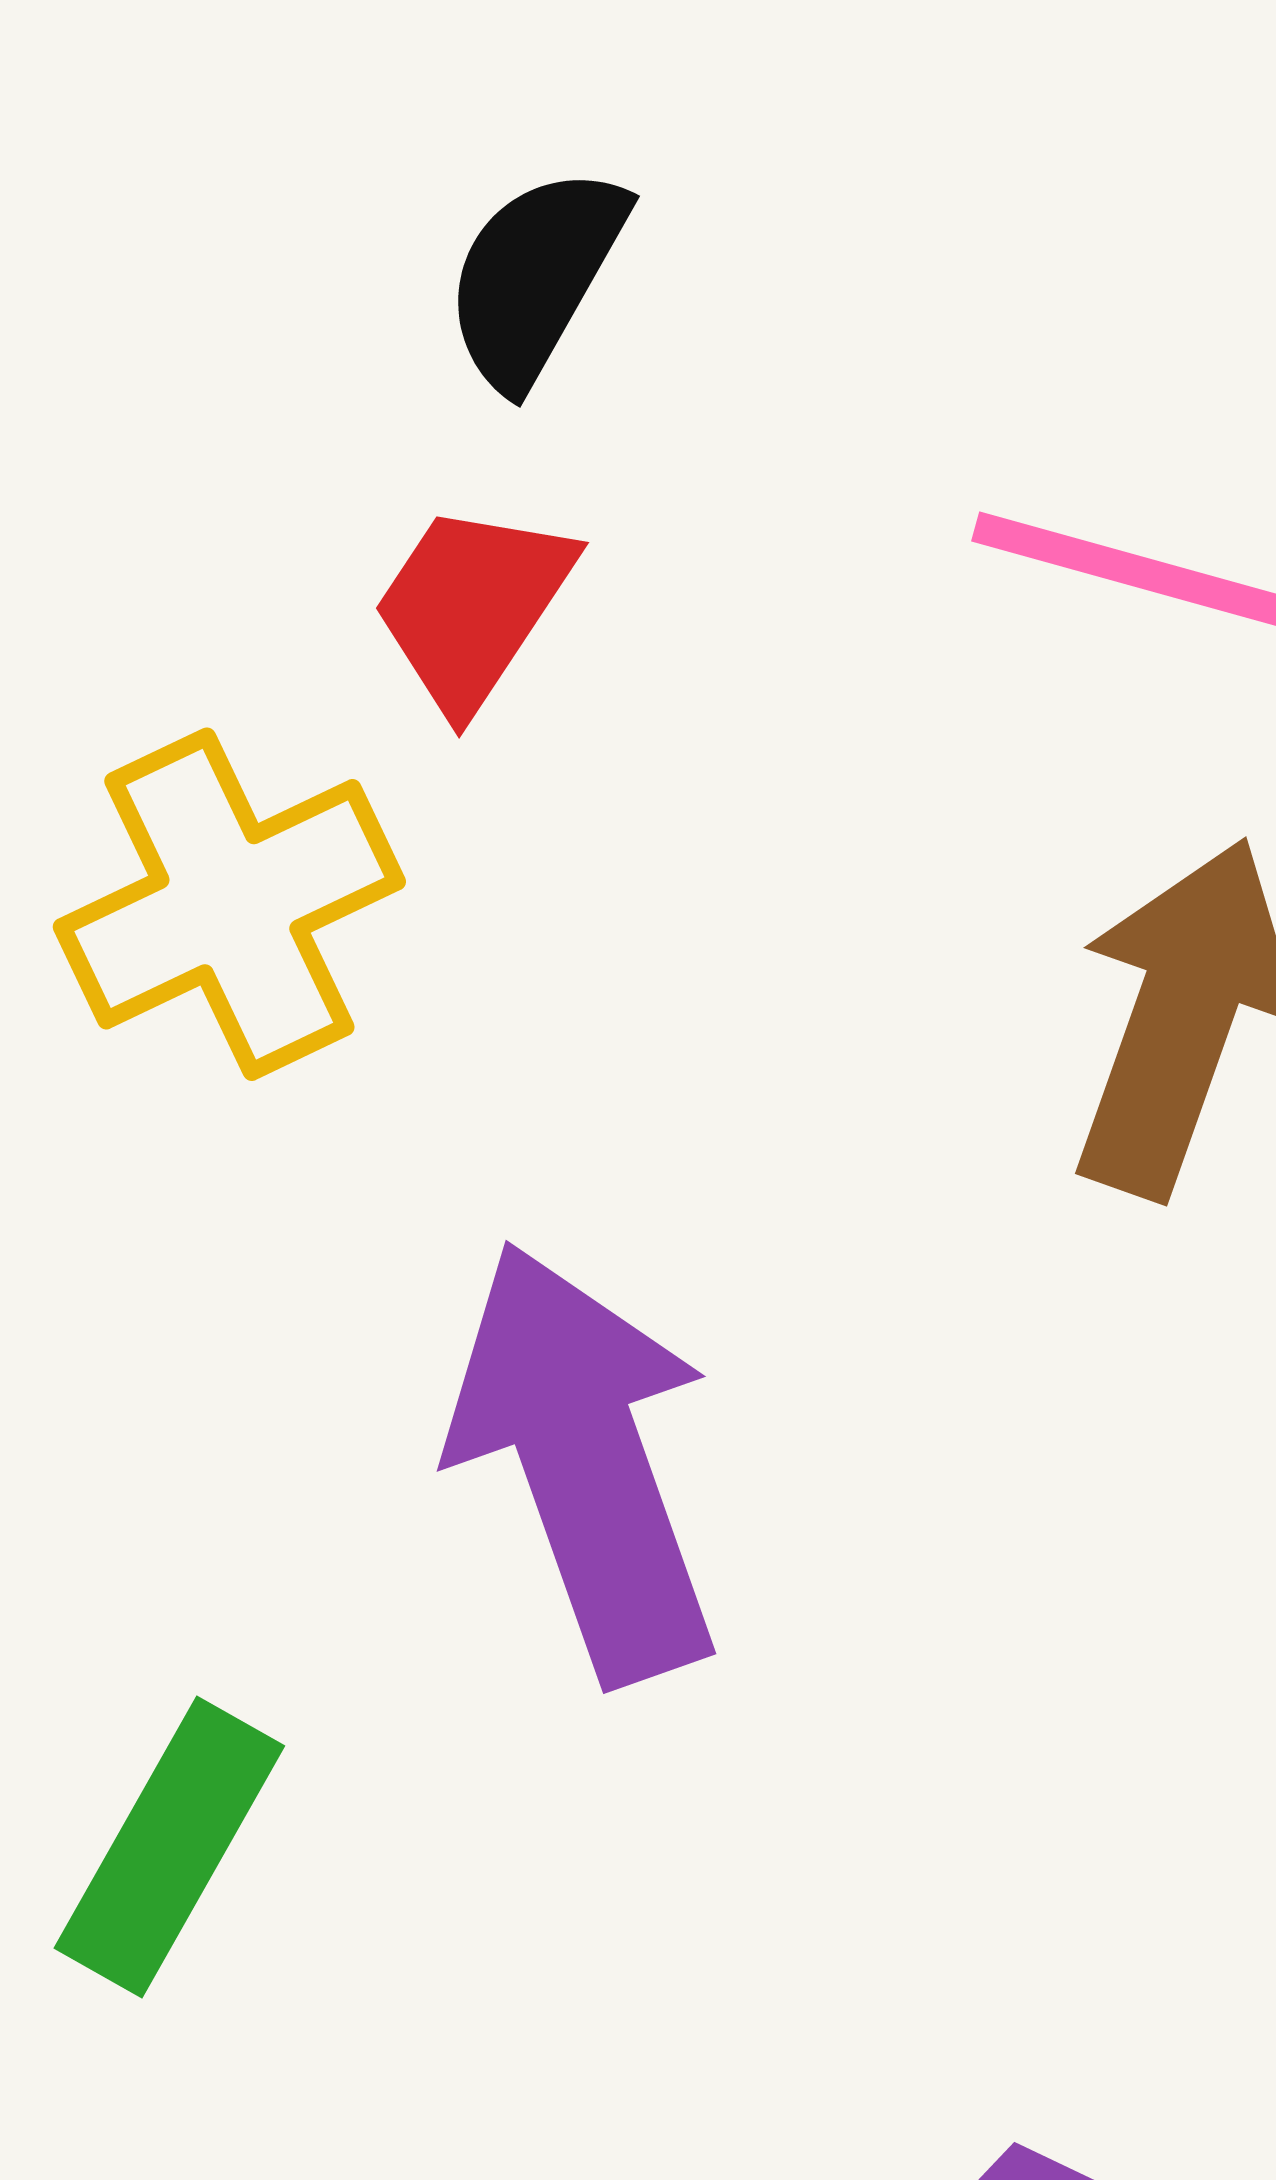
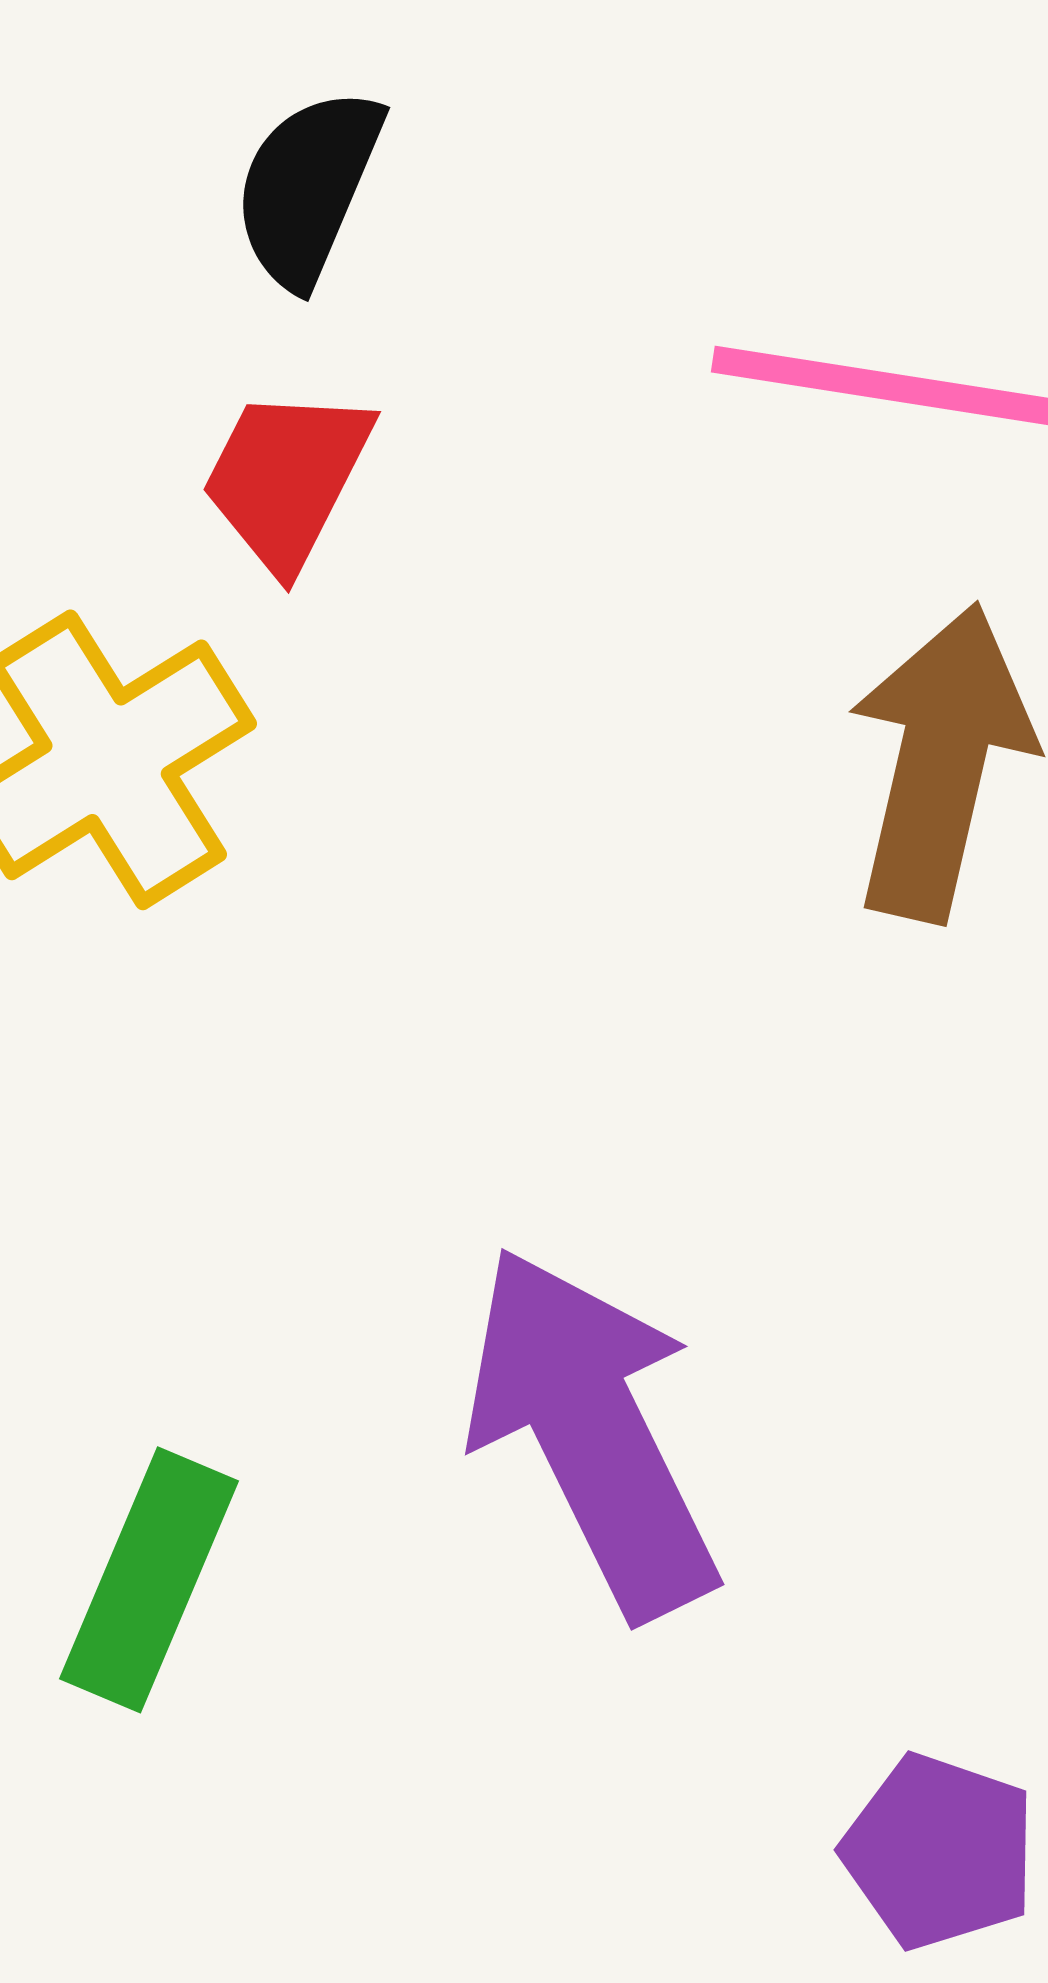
purple arrow: (585, 1462) -> (592, 1432), moved

